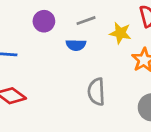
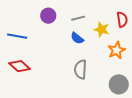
blue semicircle: (76, 45) -> (77, 38), moved, turned 32

